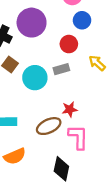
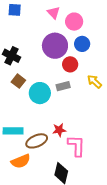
purple circle: (32, 23) -> (55, 46), moved
red star: (70, 109) -> (59, 130), moved
brown ellipse: (49, 126) -> (37, 141), moved

